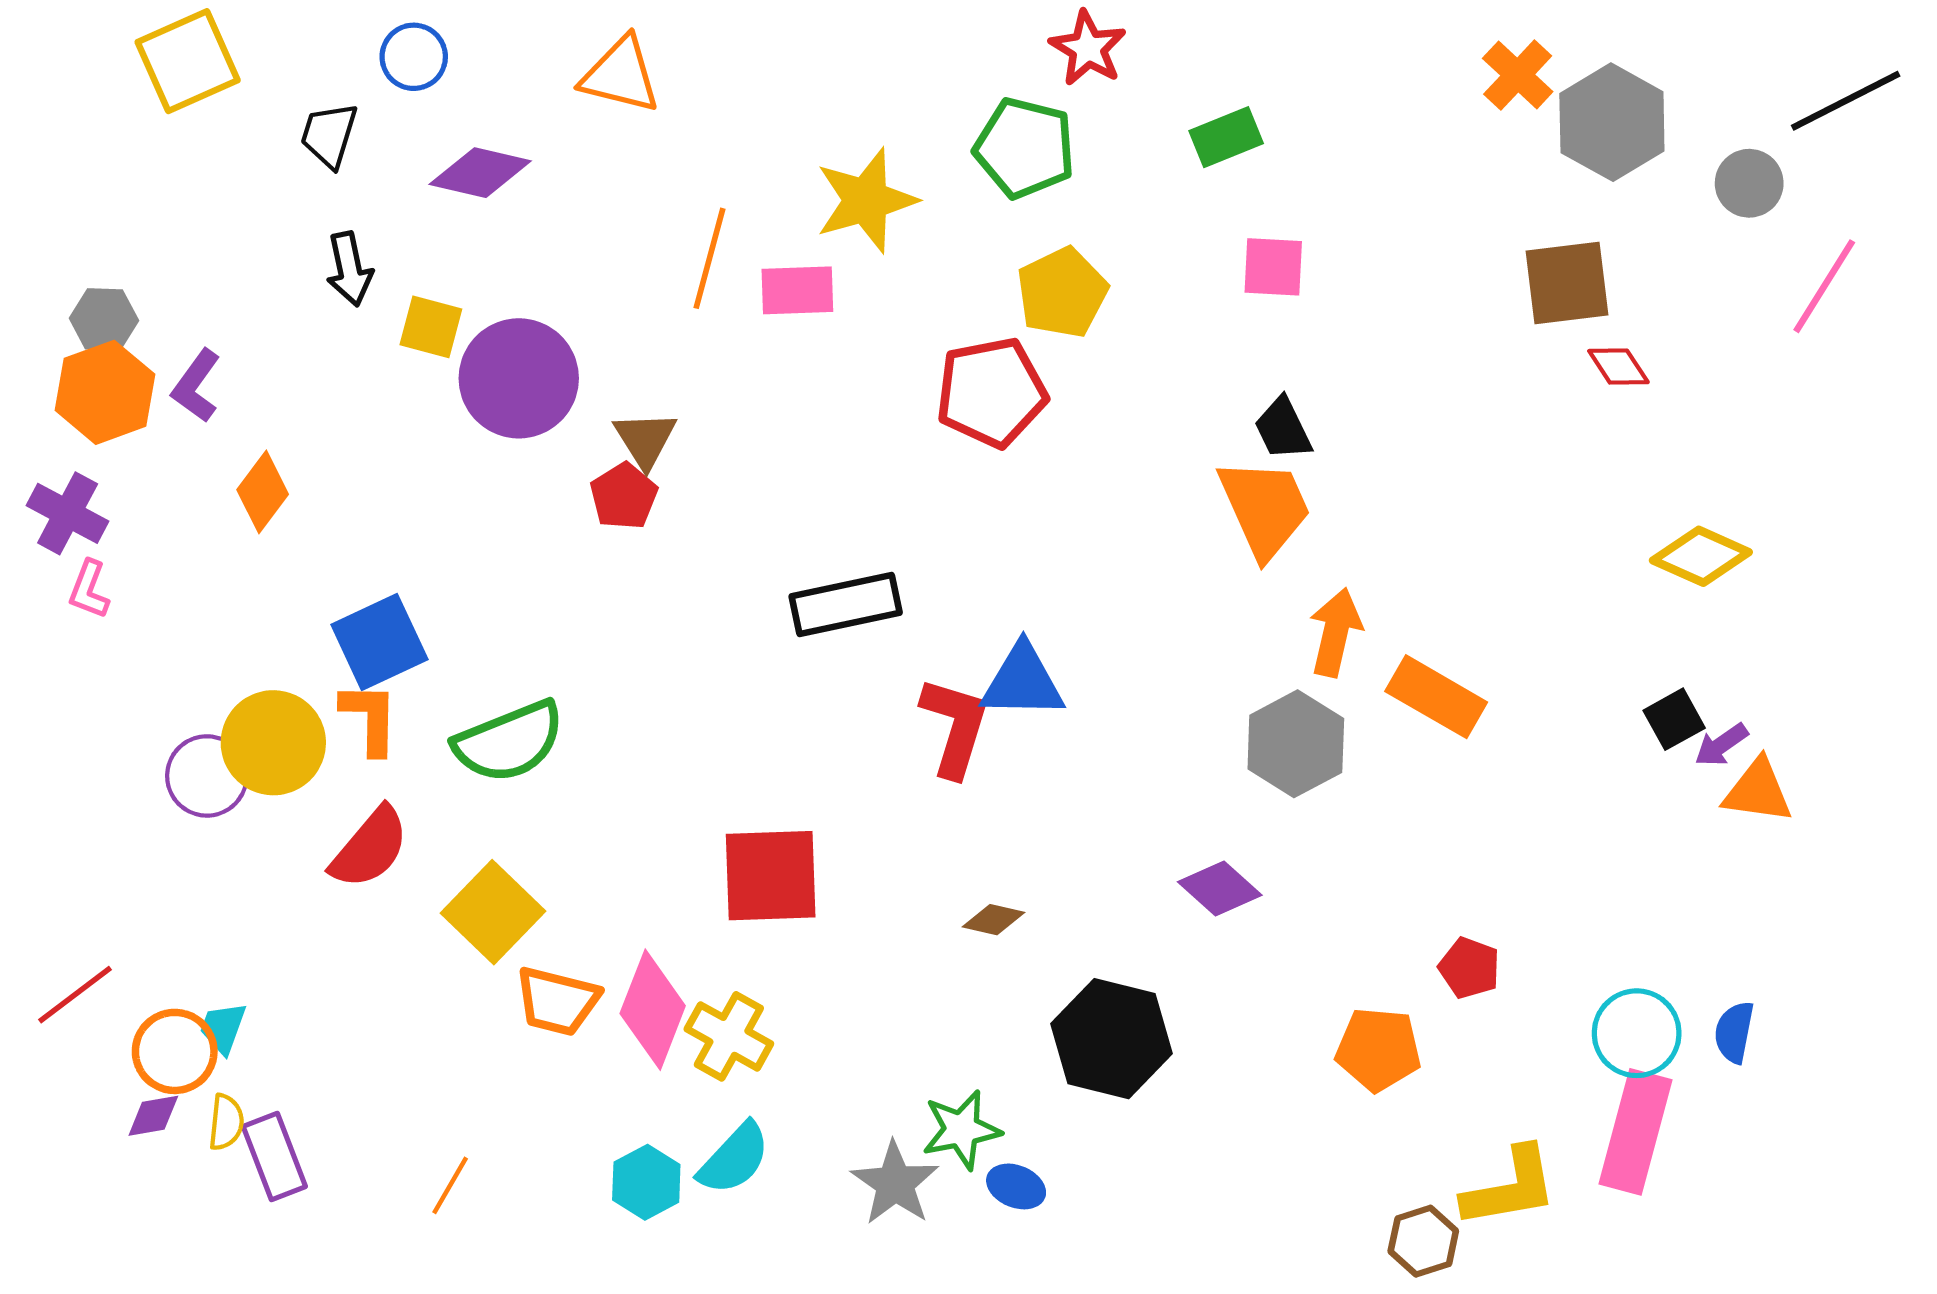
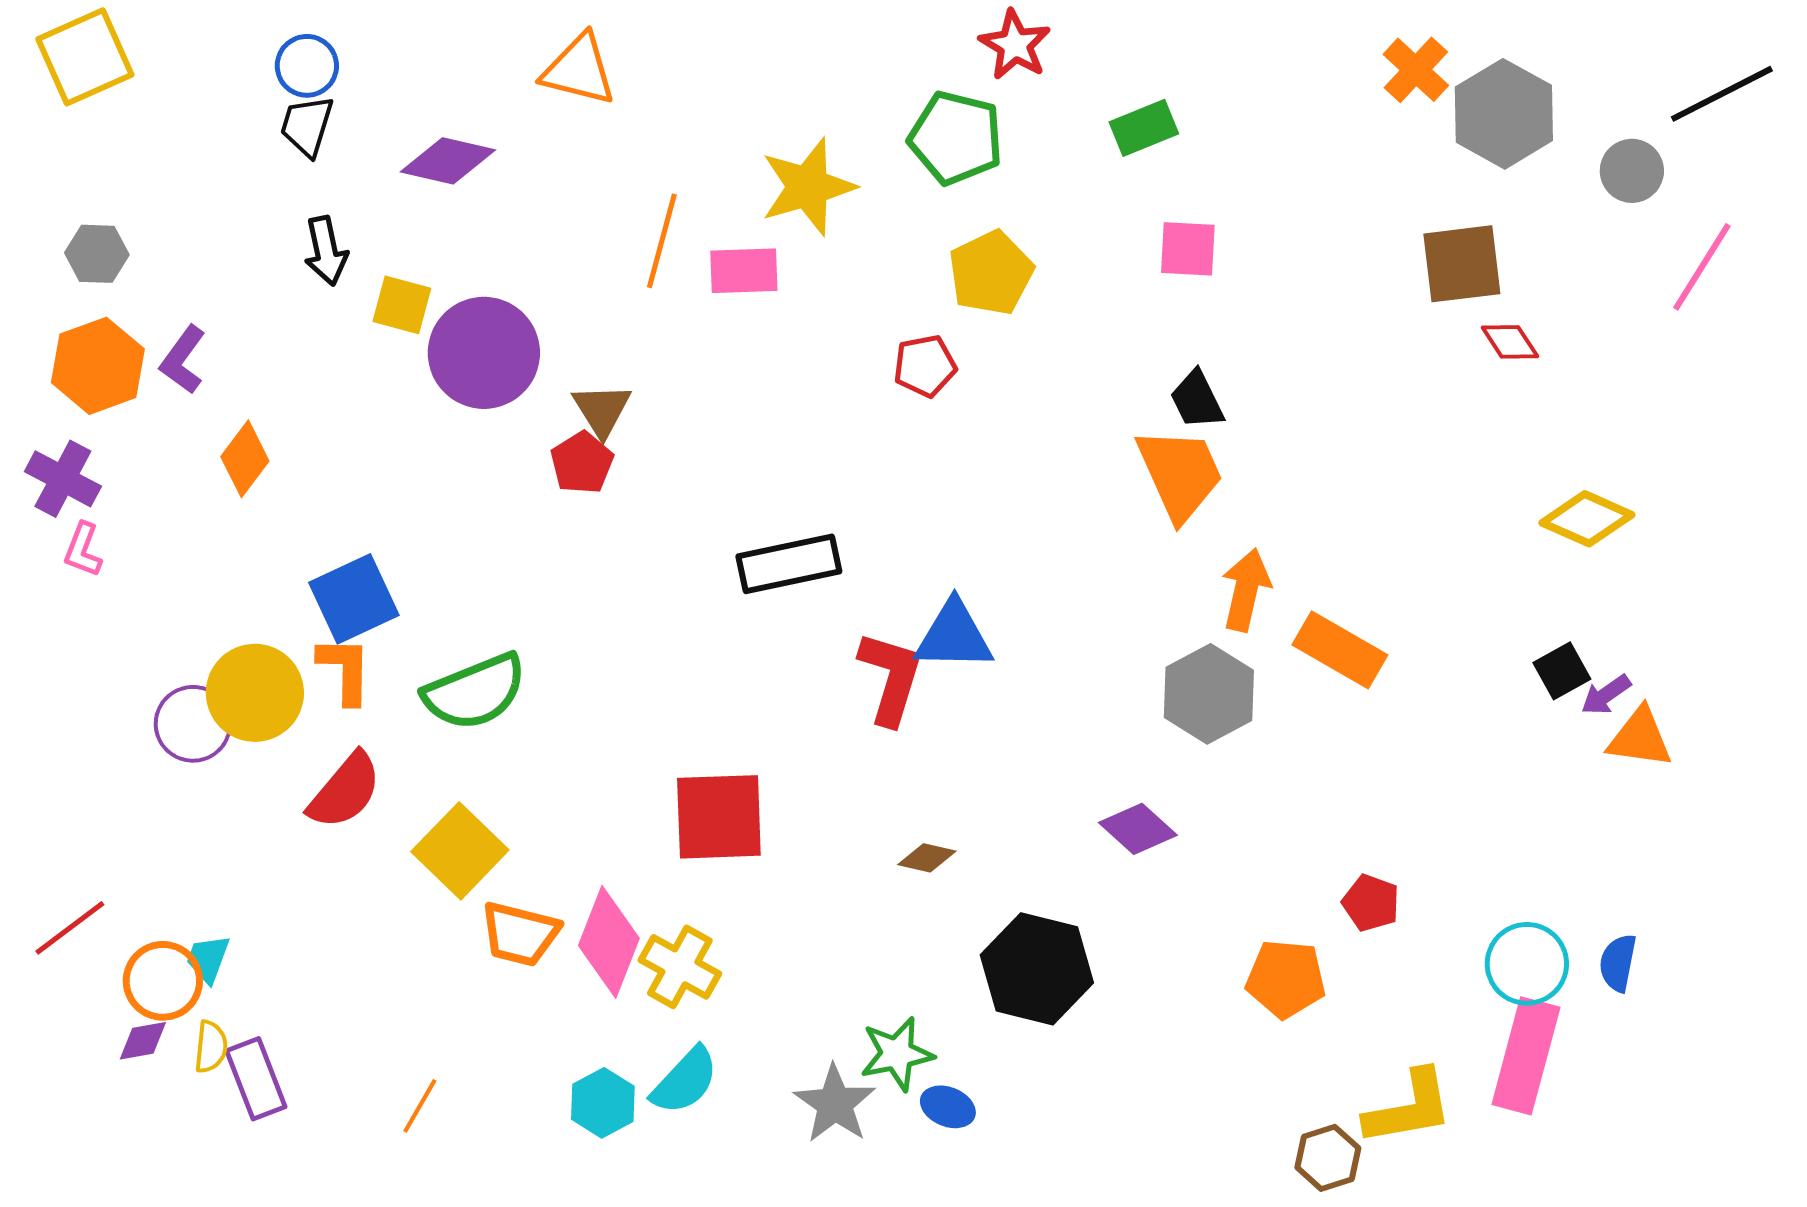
blue circle: (414, 57) -> (307, 66), moved
yellow square: (188, 61) -> (85, 57), moved
gray hexagon: (104, 319) -> (97, 254), moved
red pentagon: (991, 392) -> (925, 366), size x0.6

